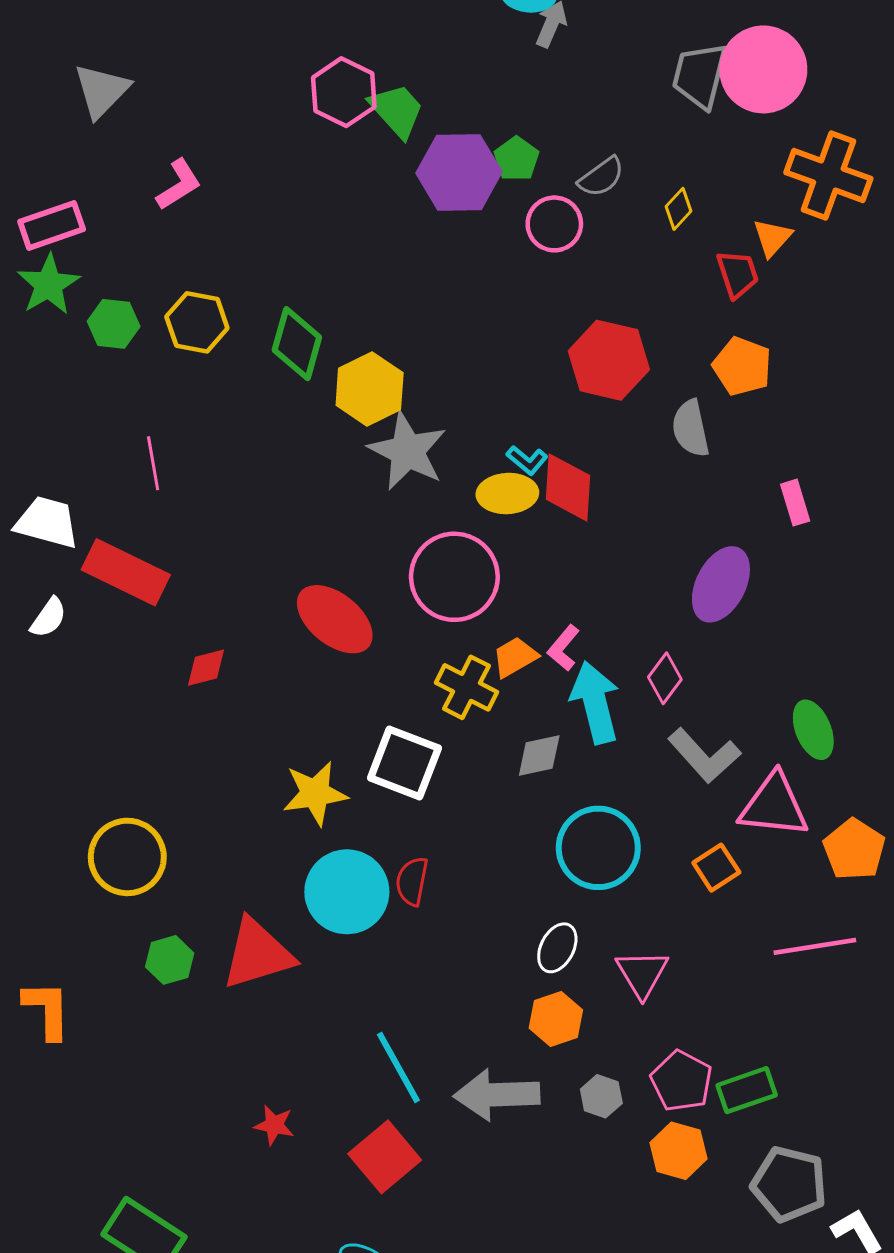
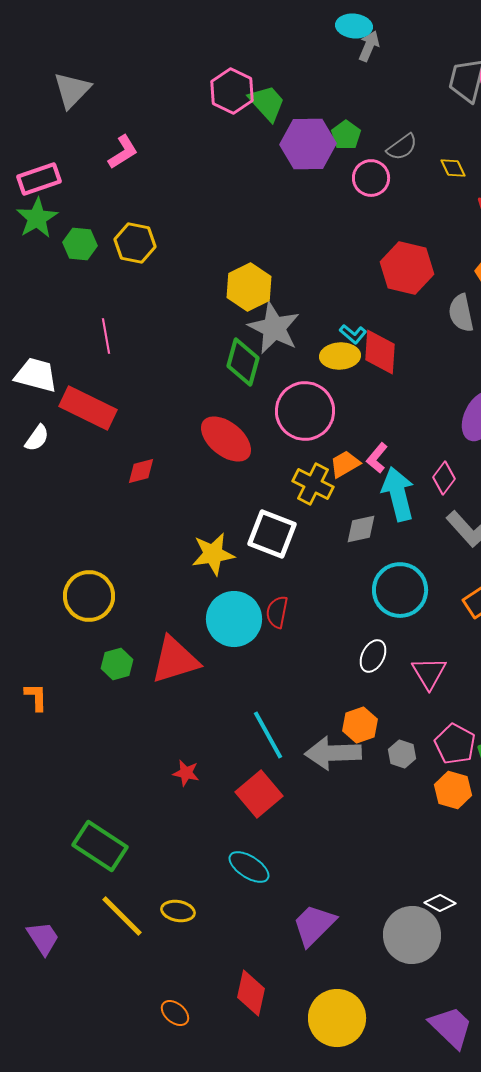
yellow diamond: (679, 209) -> (453, 168), turned -68
green diamond: (297, 344) -> (243, 362), moved
orange L-shape: (47, 1010) -> (36, 697), size x0.7
orange hexagon: (556, 1019) -> (360, 725), moved

